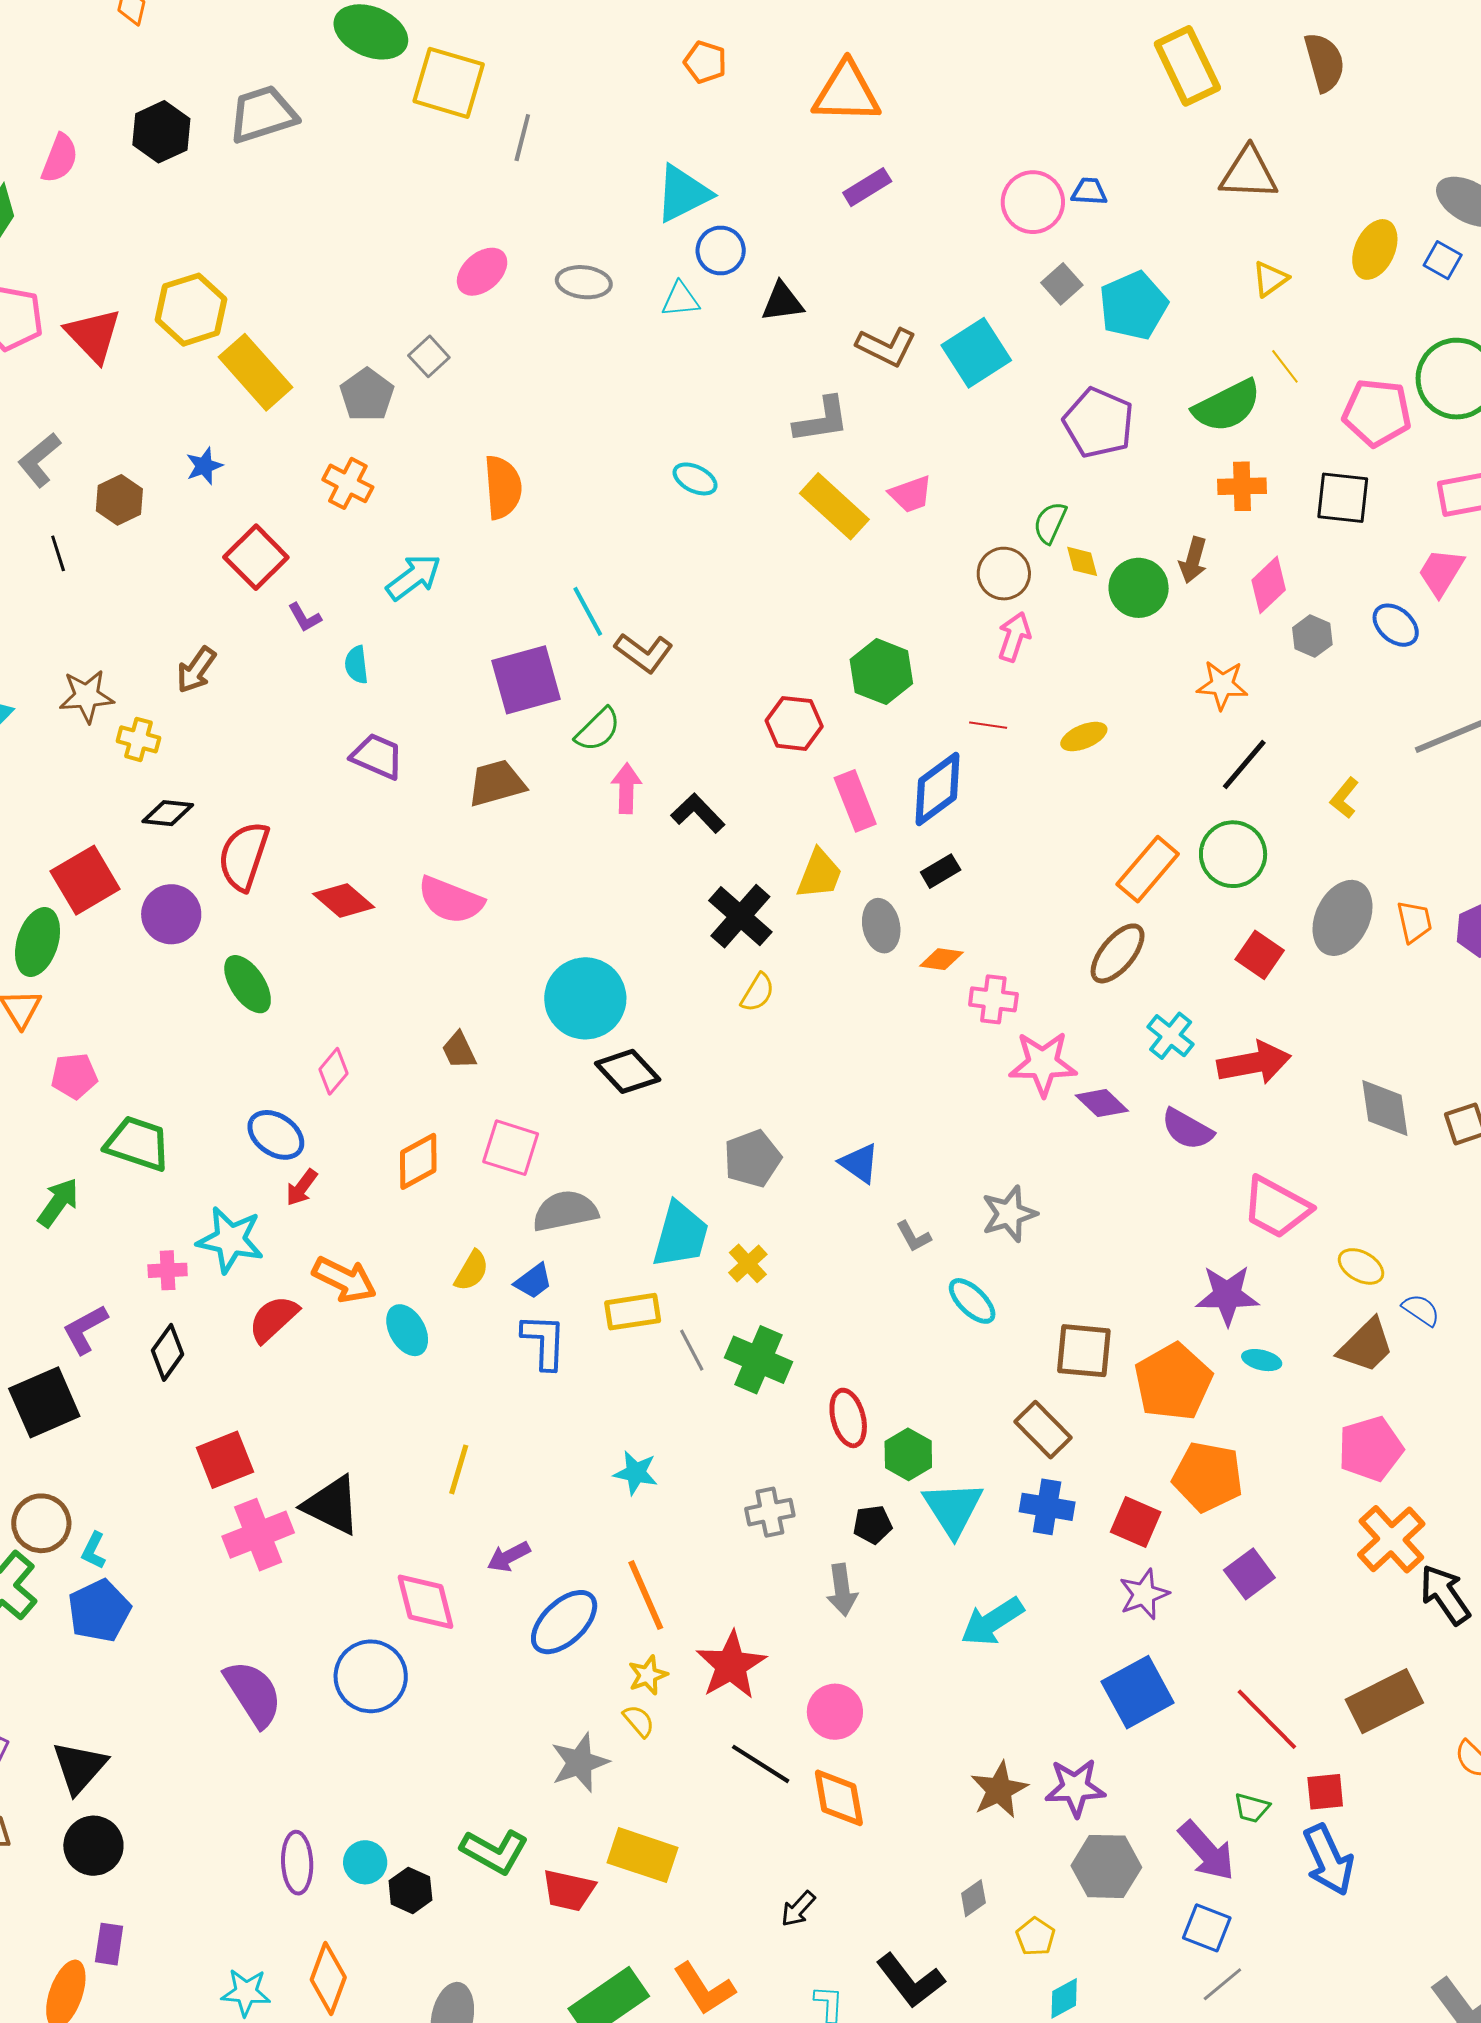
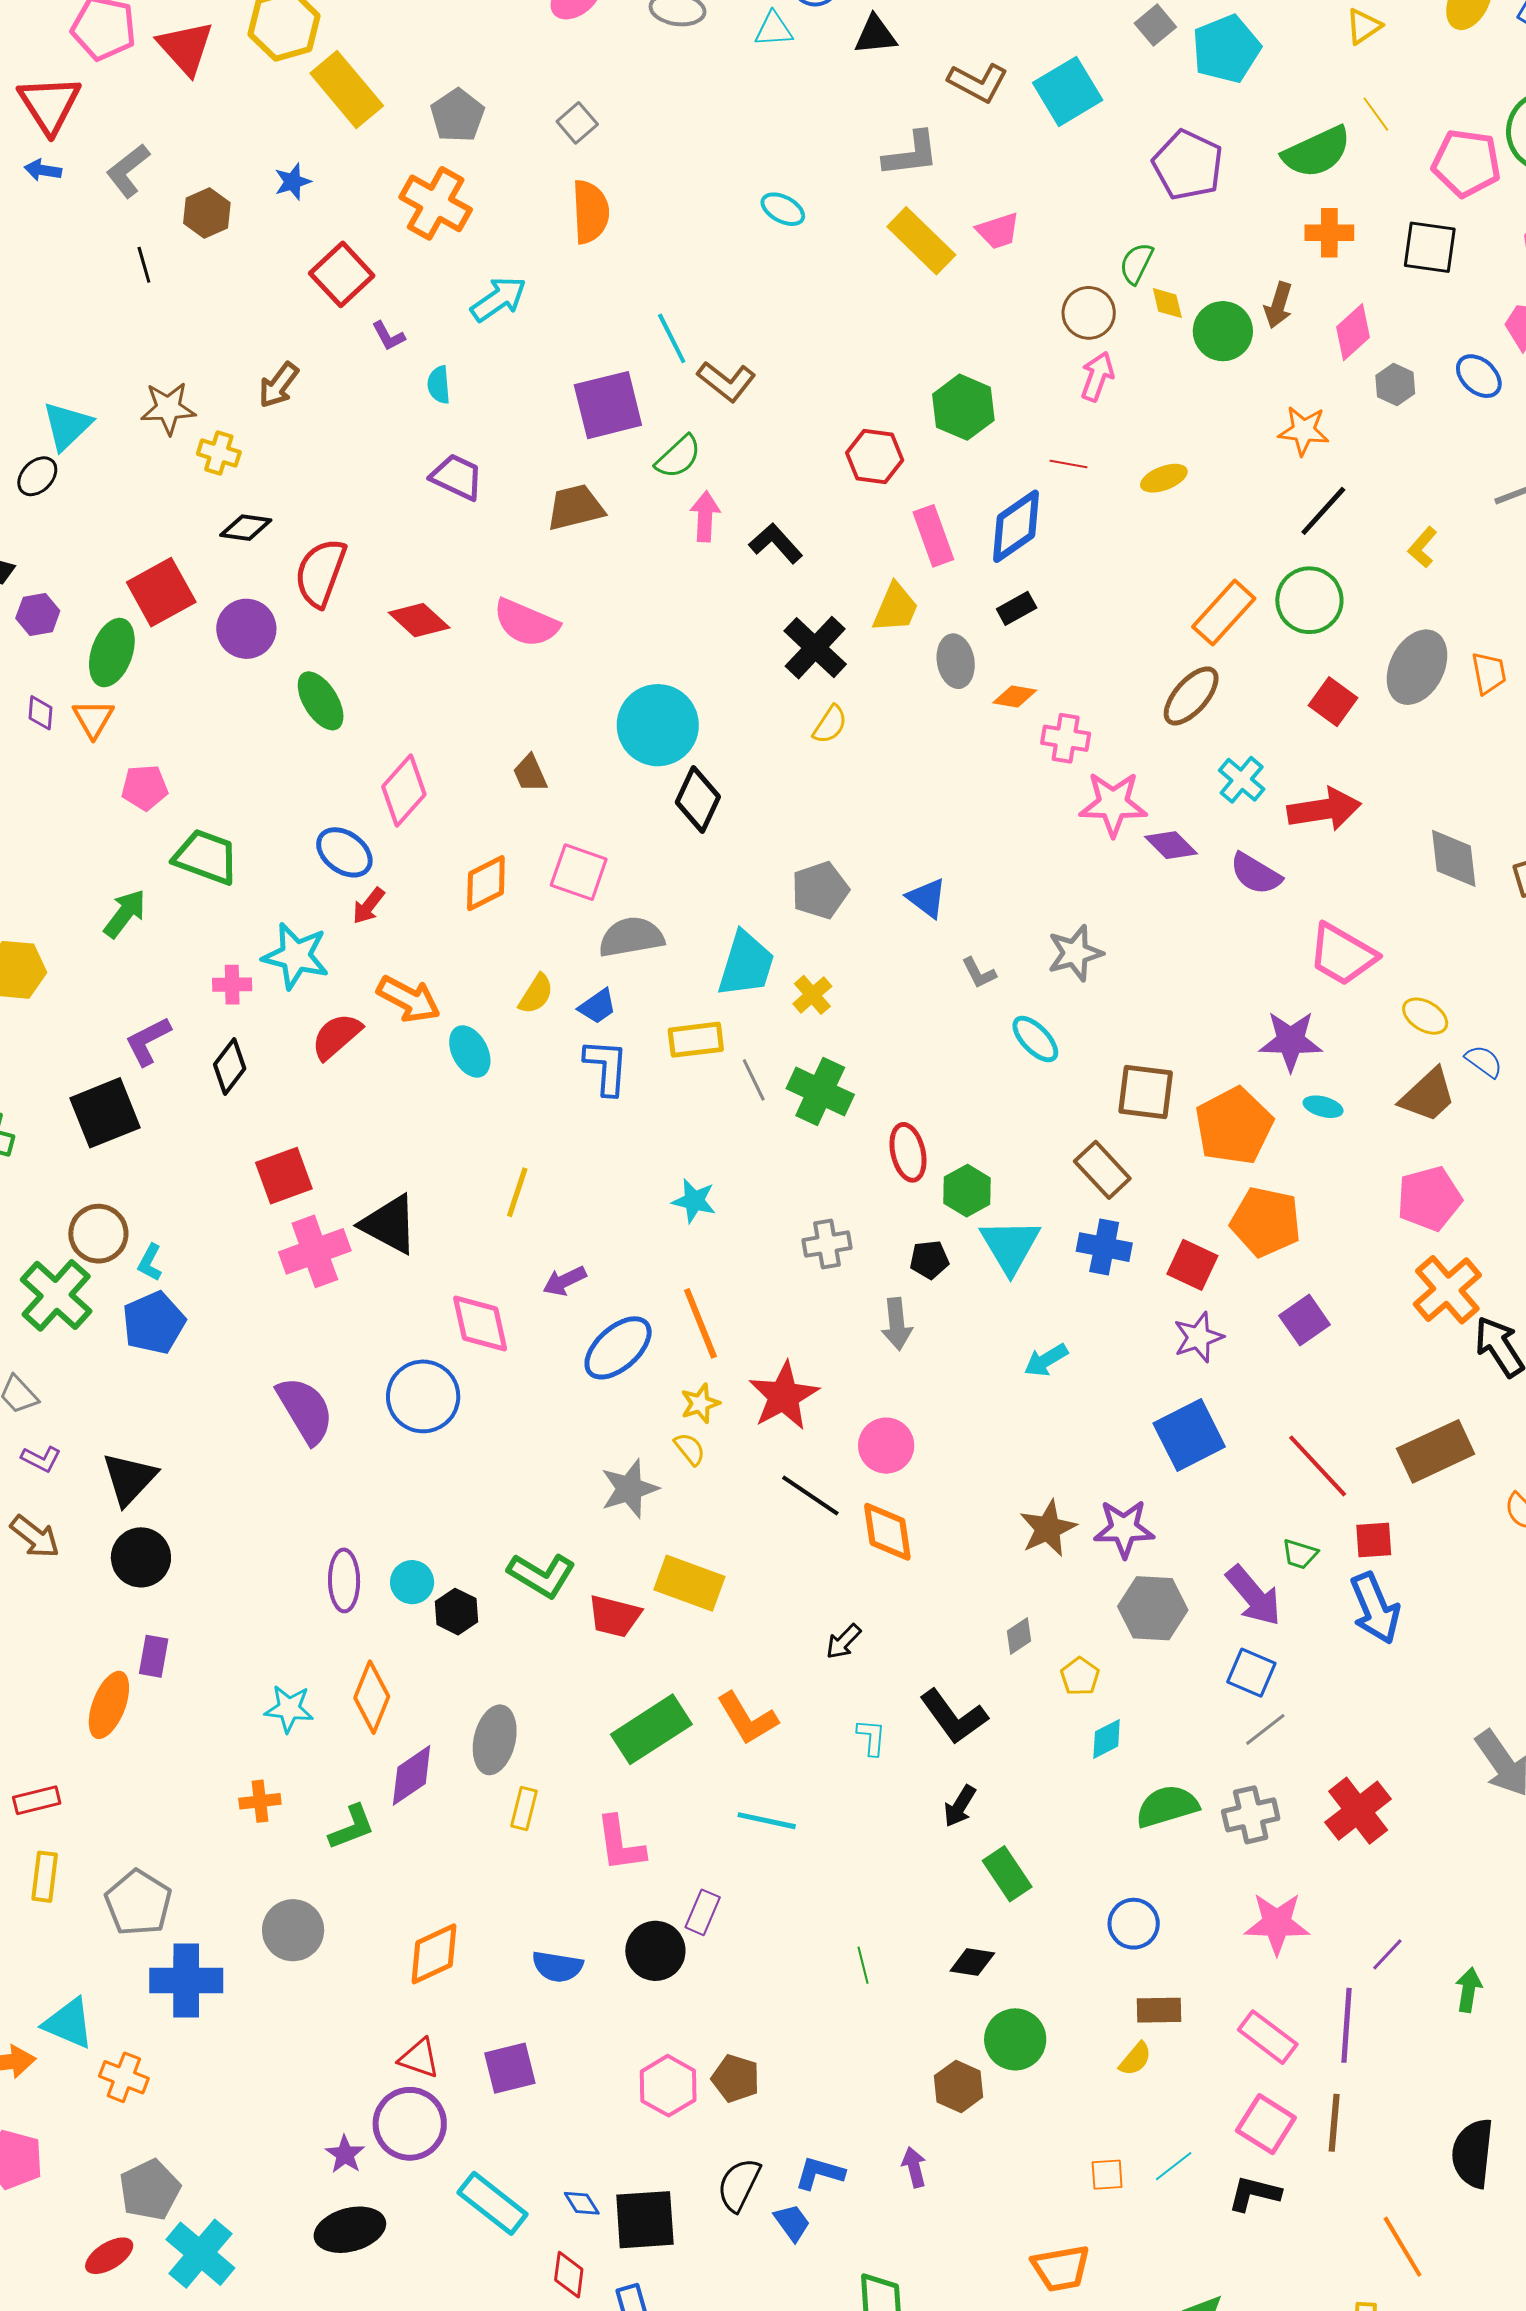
gray square: (429, 356) -> (577, 123), moved
orange cross: (348, 483) -> (436, 203), size x1.4
pink diamond: (333, 1071) -> (404, 791), size x1.5
black diamond: (628, 1071) -> (698, 799), turned 66
cyan arrow: (992, 1622) -> (1046, 1360), size x0.7

